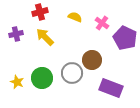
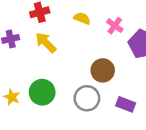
gray circle: (72, 73) -> (87, 98), moved
purple rectangle: (111, 88) -> (126, 104), size x0.7

